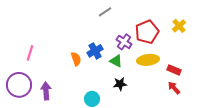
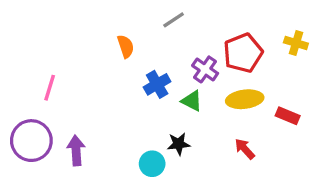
yellow cross: (179, 26) -> (296, 43), turned -32
orange semicircle: (76, 59) -> (126, 46), moved
black star: (120, 84) -> (179, 144), moved
red arrow: (174, 88) -> (245, 149), moved

